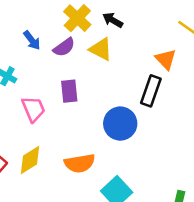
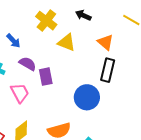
black arrow: (113, 20) -> (83, 15), moved
purple semicircle: (64, 47) -> (28, 64), moved, turned -108
orange triangle: (166, 59) -> (105, 42), moved

